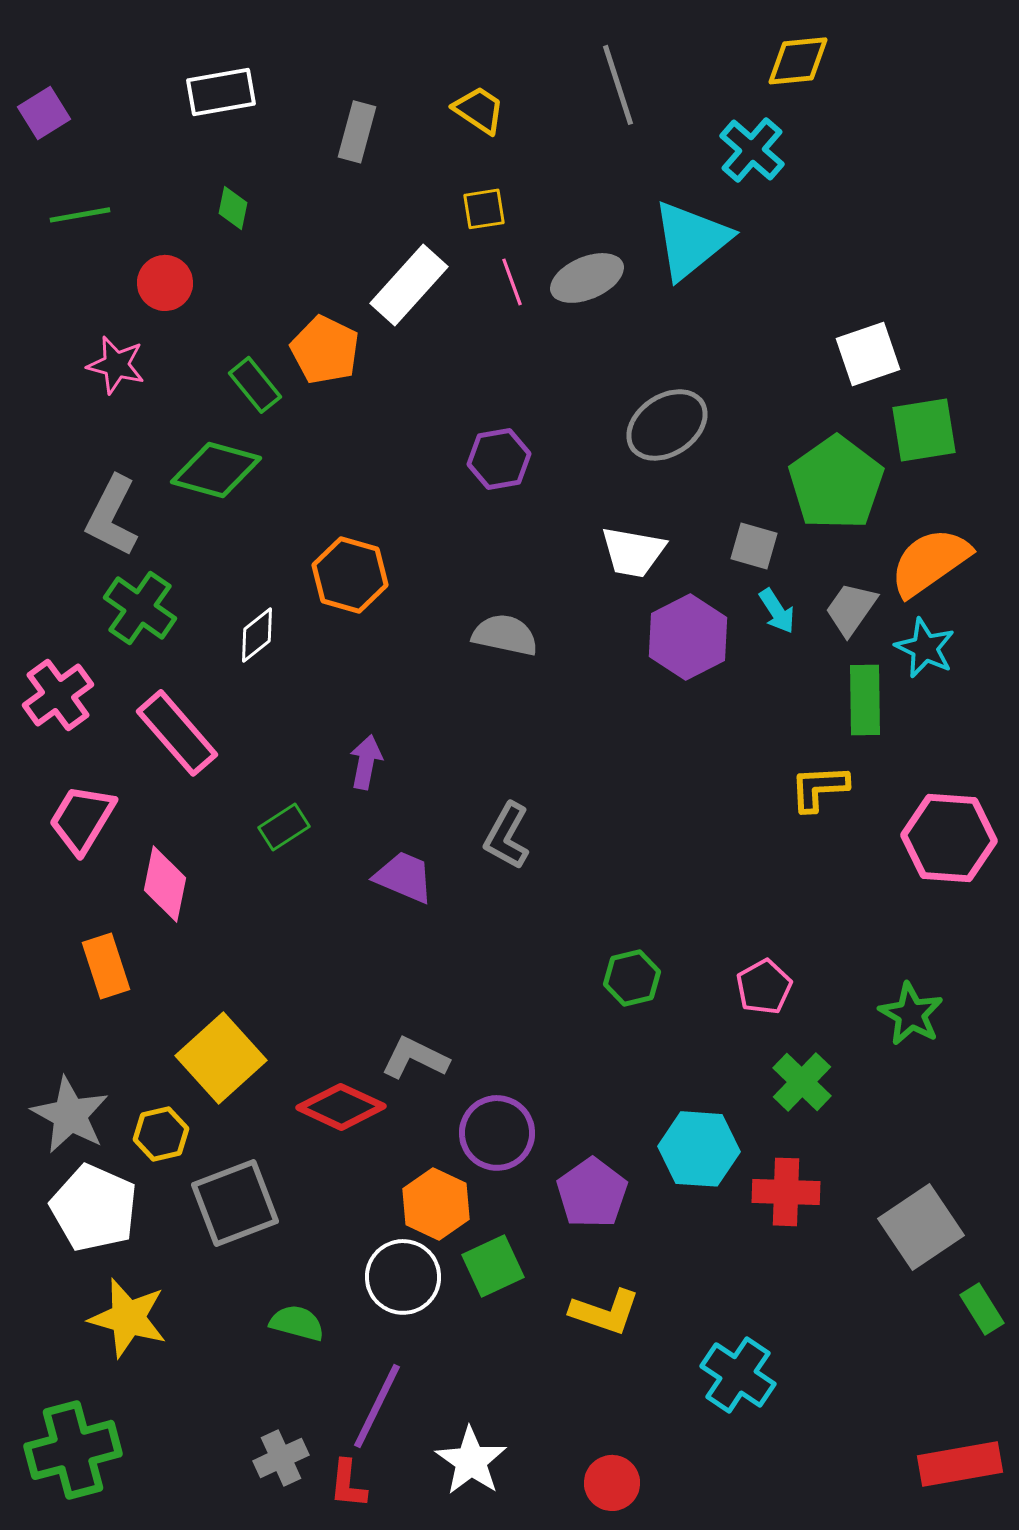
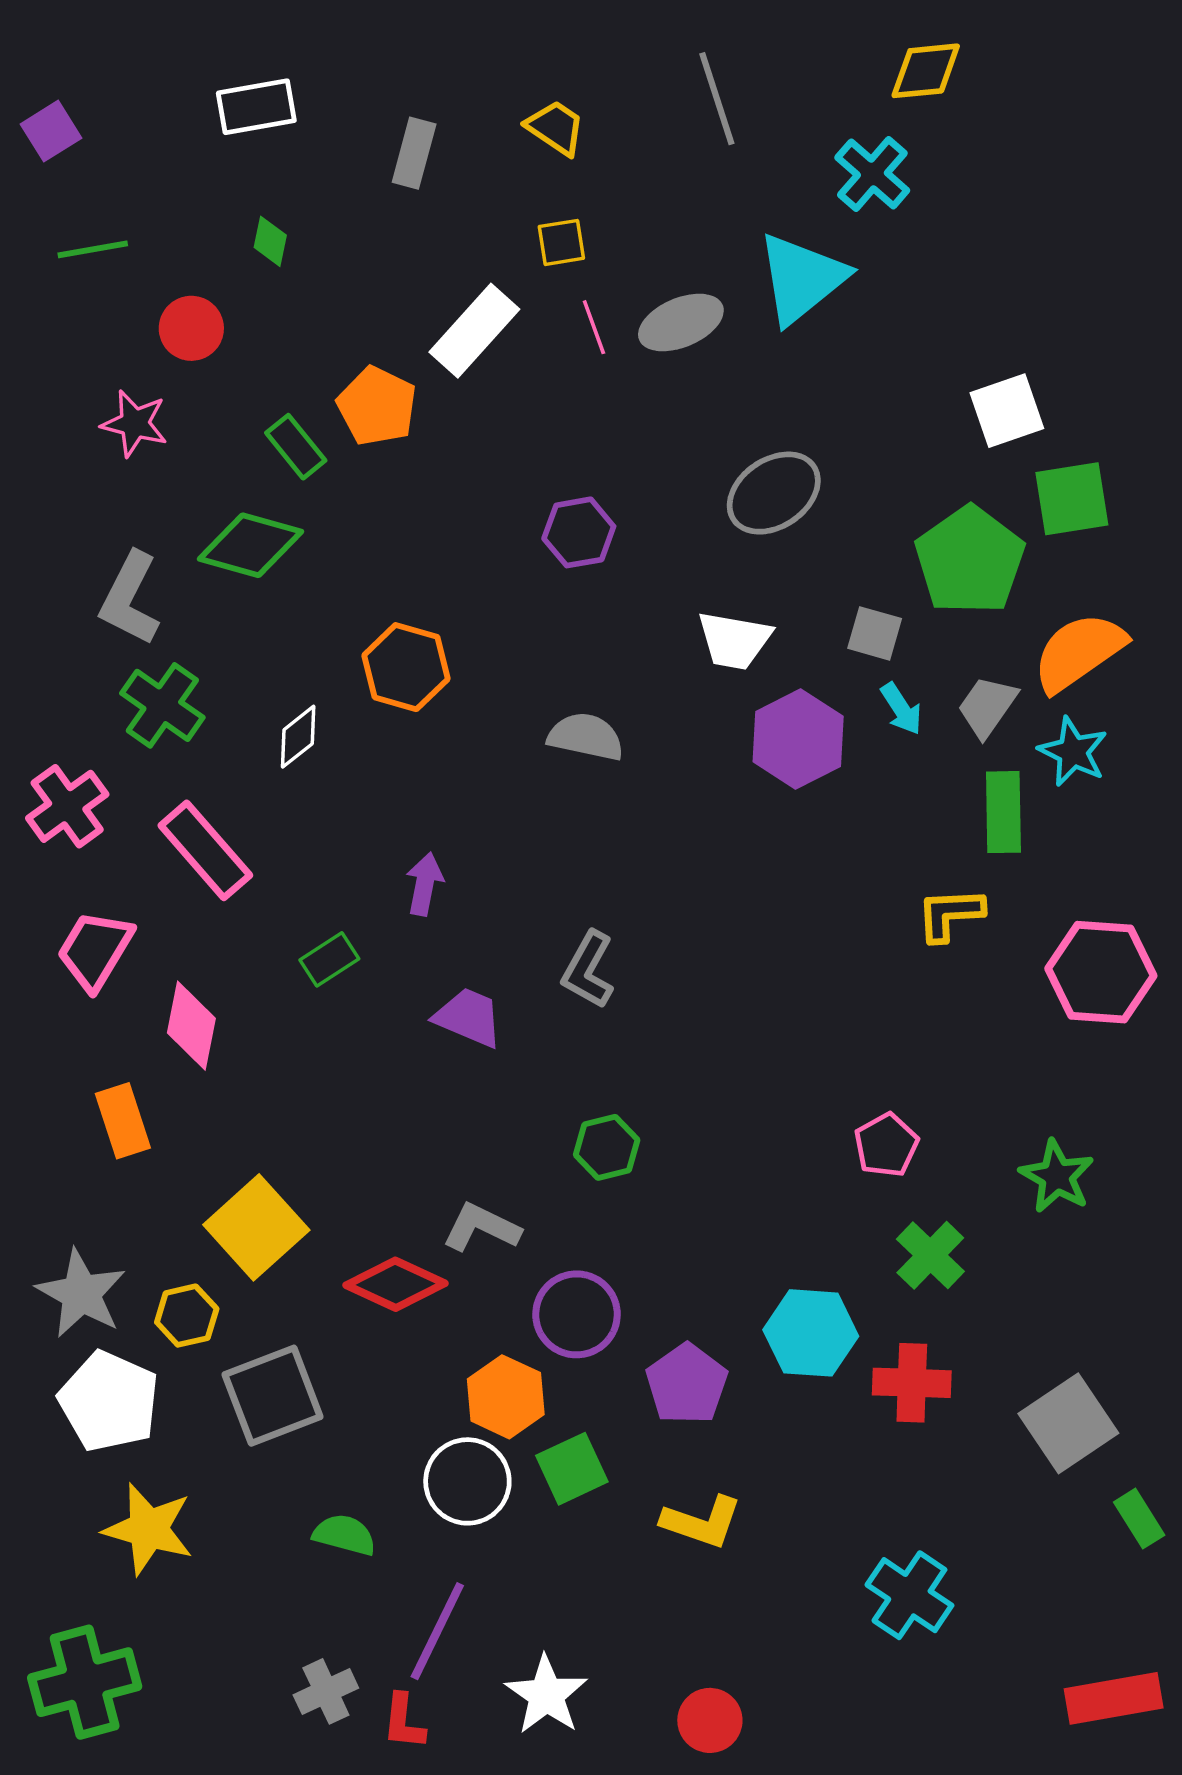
green hexagon: (632, 978) -> (607, 1147), moved
cyan cross: (738, 1375) -> (909, 1595), moved

